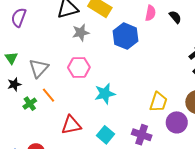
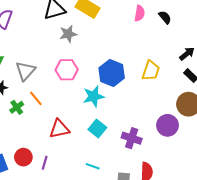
blue hexagon: (126, 36) -> (112, 73), moved
yellow trapezoid: (158, 102) -> (151, 71), moved
cyan square: (106, 135) -> (97, 129), moved

